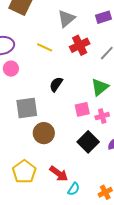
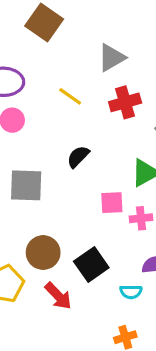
brown circle: (44, 133) -> (43, 253), moved
black square: (88, 142) -> (91, 265), moved
cyan semicircle: (74, 189) -> (131, 292), moved, turned 48

